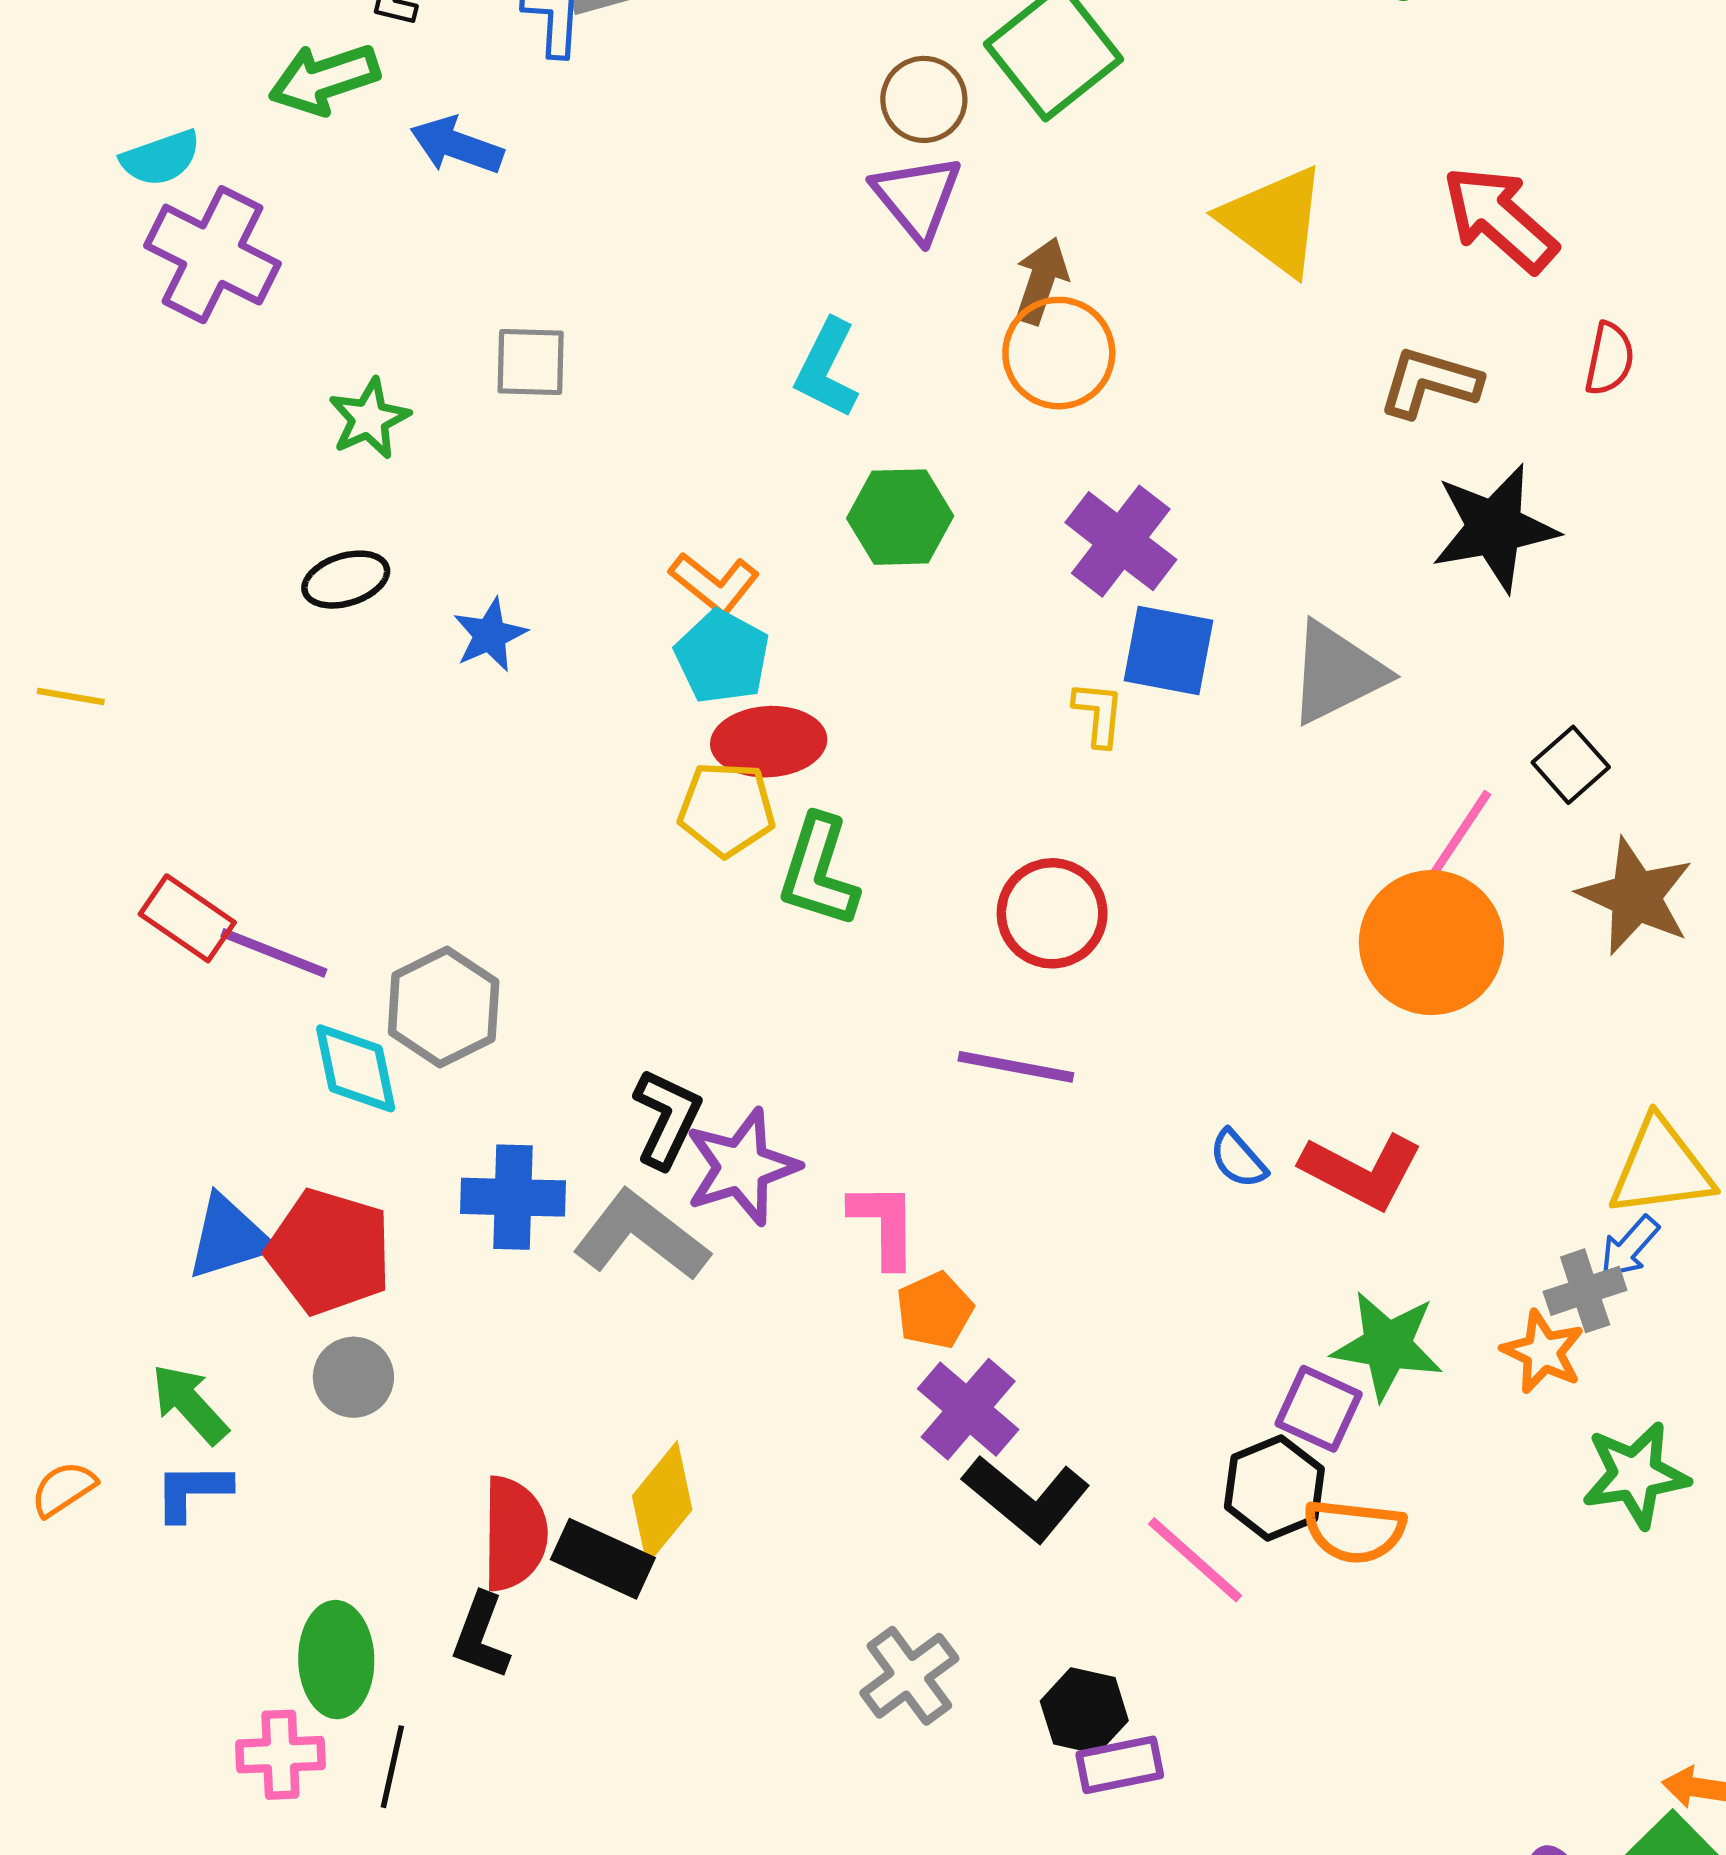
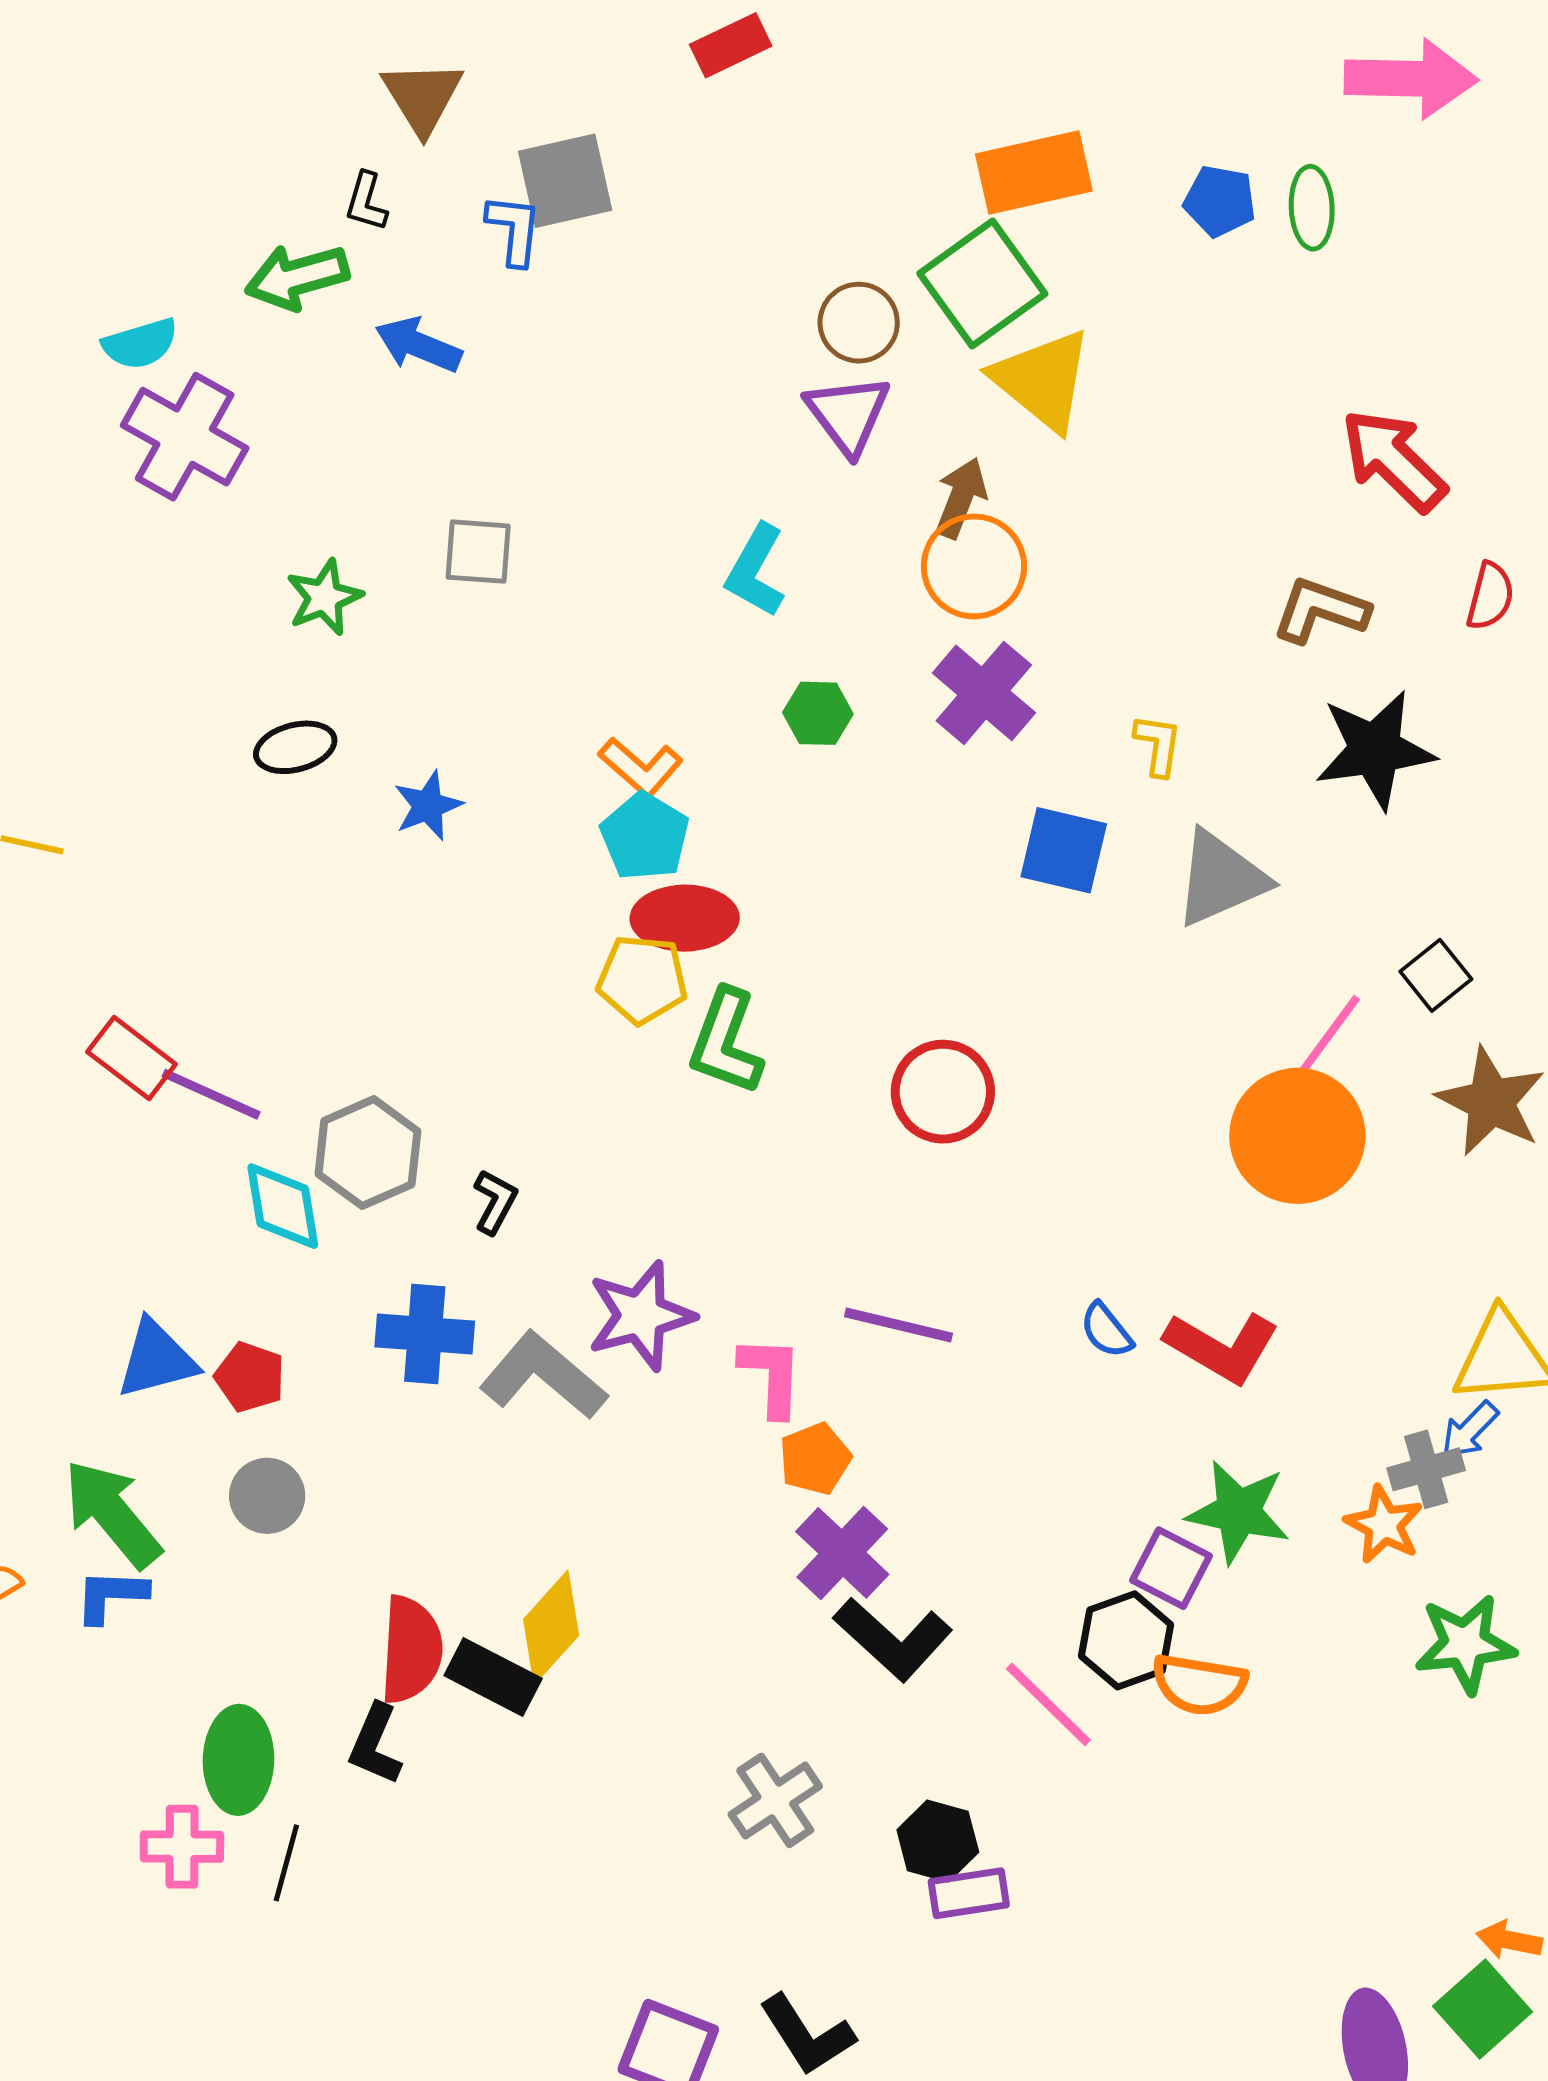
yellow triangle: (1274, 221) -> (1043, 380), moved
green hexagon: (900, 517) -> (818, 713), size x0.7
purple cross: (1121, 541) -> (984, 693), moved
yellow L-shape: (1099, 714) -> (1158, 745), moved
purple line: (1016, 1067) -> (898, 1325), moved
black L-shape: (667, 1118) -> (495, 1202), moved, size x0.7
red pentagon: (329, 1252) -> (250, 1377), size x0.6
green arrow: (190, 1404) -> (112, 1514), size x1.4

